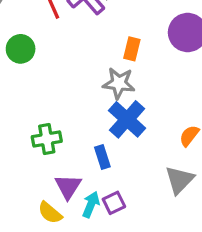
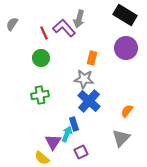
green circle: (21, 49) -> (41, 58), moved
green cross: (47, 139) -> (40, 95), moved
cyan arrow: (91, 205) -> (67, 134), moved

